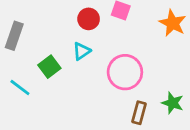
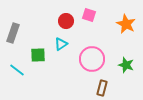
green square: (49, 67) -> (38, 55), turned 35
green star: (173, 103) -> (126, 65), moved

